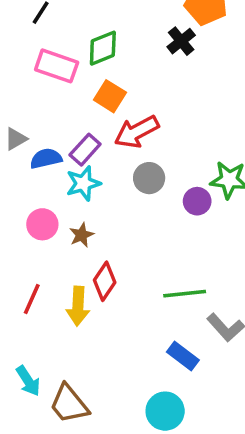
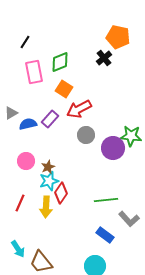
pink rectangle: (57, 66) -> (34, 72), turned 60
cyan star: (83, 183) -> (49, 181), moved
purple circle: (197, 201) -> (113, 148), size x1.5

